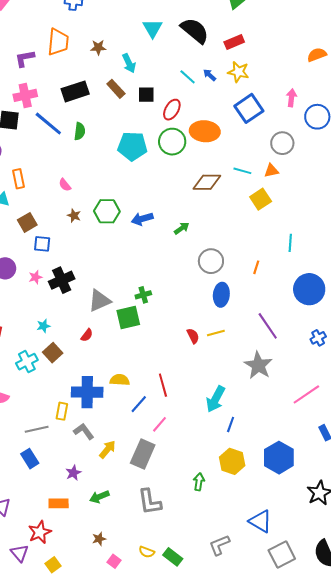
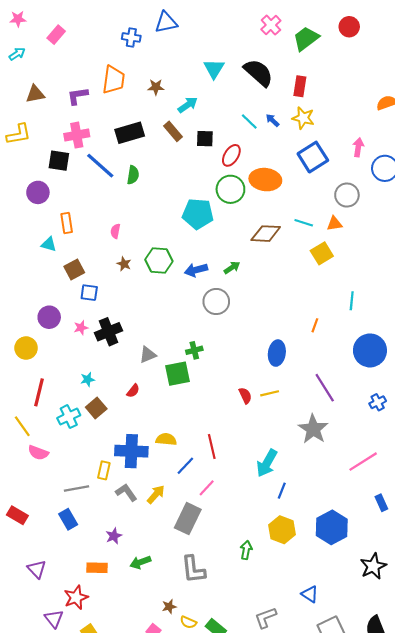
red rectangle: (234, 42) -> (300, 86), turned -60
cyan arrow: (129, 63) -> (188, 105), turned -102
cyan pentagon: (132, 146) -> (198, 214), moved
pink semicircle: (65, 185) -> (115, 231), turned 48
green arrow: (182, 228) -> (232, 268), moved
gray circle: (211, 261) -> (216, 302), moved
gray triangle: (99, 301) -> (148, 355), size x0.7
yellow arrow: (107, 449) -> (156, 494), moved
blue triangle: (260, 521) -> (310, 594), size x0.7
brown star: (99, 539) -> (169, 607), moved

